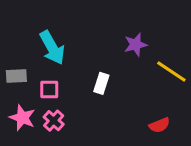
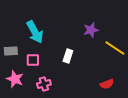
pink cross: (54, 121) -> (44, 84), moved, turned 32

